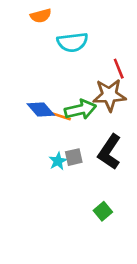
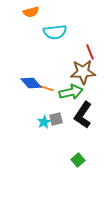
green arrow: (80, 110) -> (71, 92), moved

